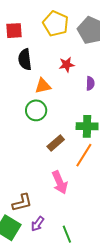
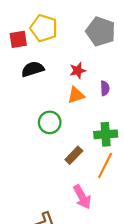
yellow pentagon: (56, 24) -> (44, 28), moved
black semicircle: (25, 59) -> (33, 69), turned 85
orange triangle: (43, 86) -> (76, 95), moved

